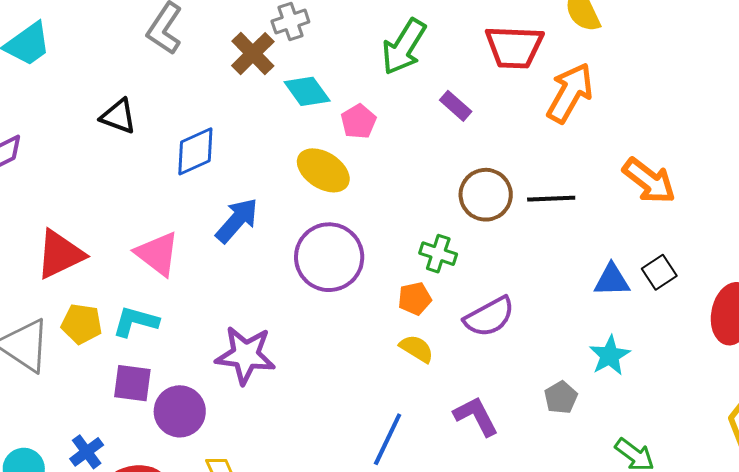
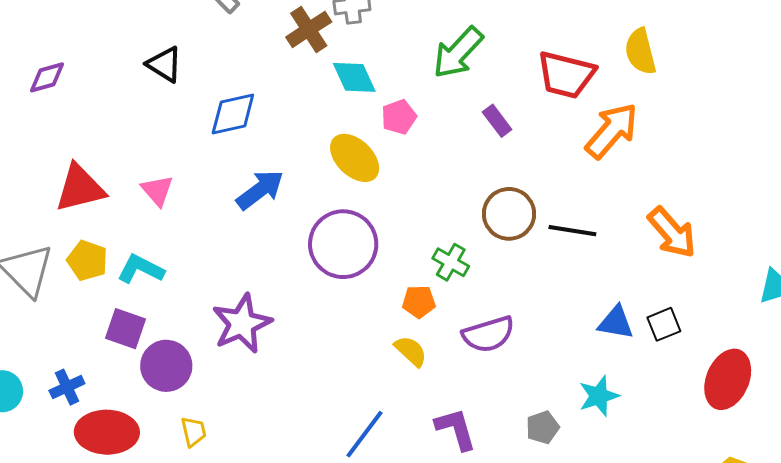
pink triangle: (157, 254) -> (157, 190), moved, size x0.7
purple star: (246, 355) -> (242, 324), turned 30

